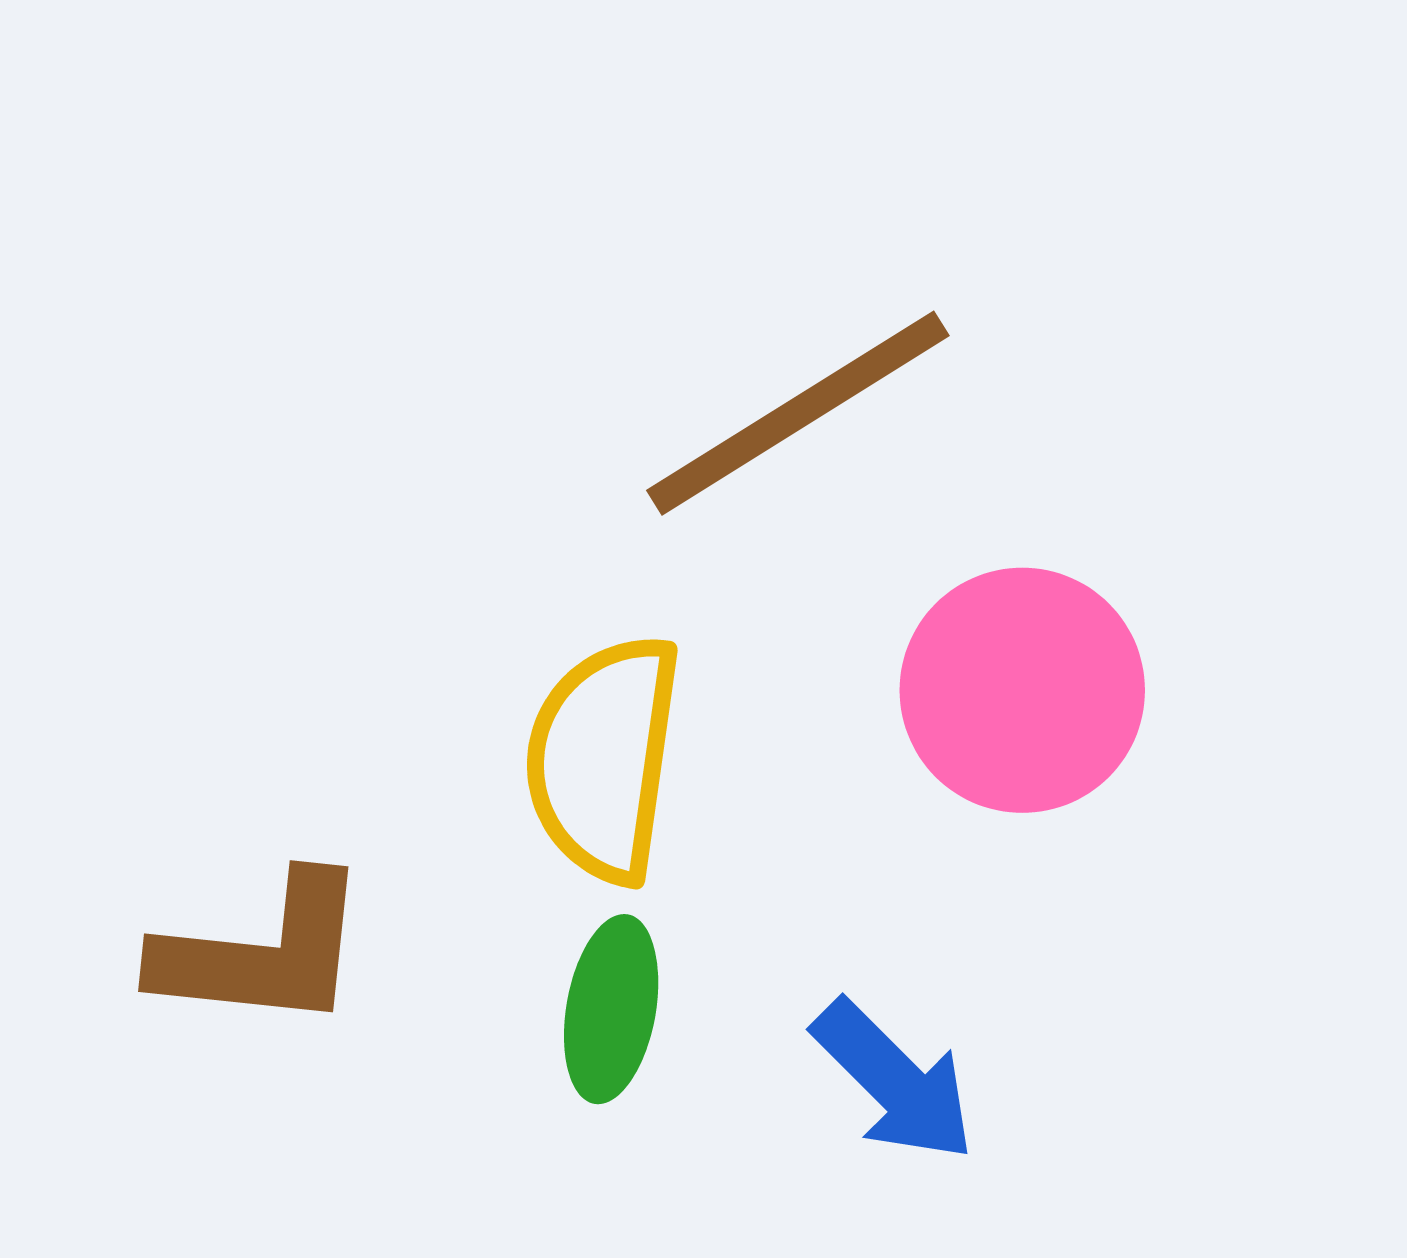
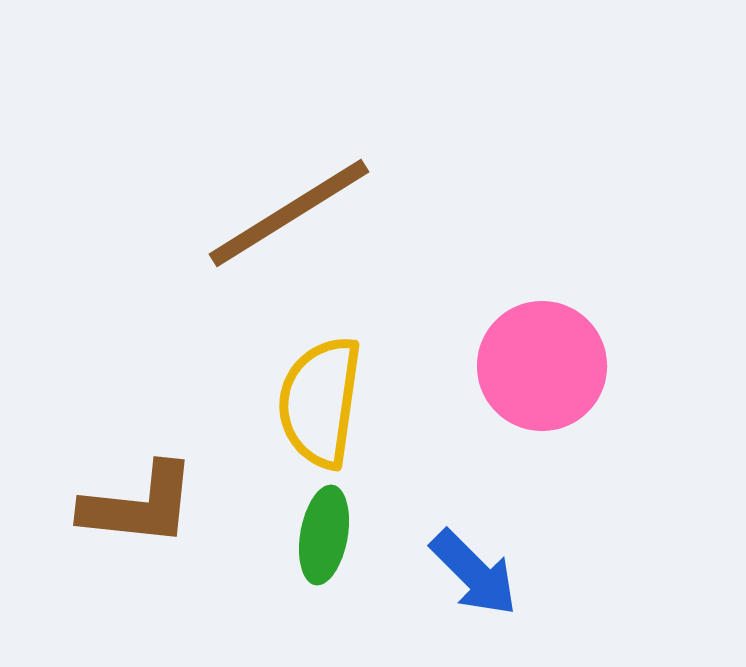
brown line: (798, 413) -> (289, 213), moved

